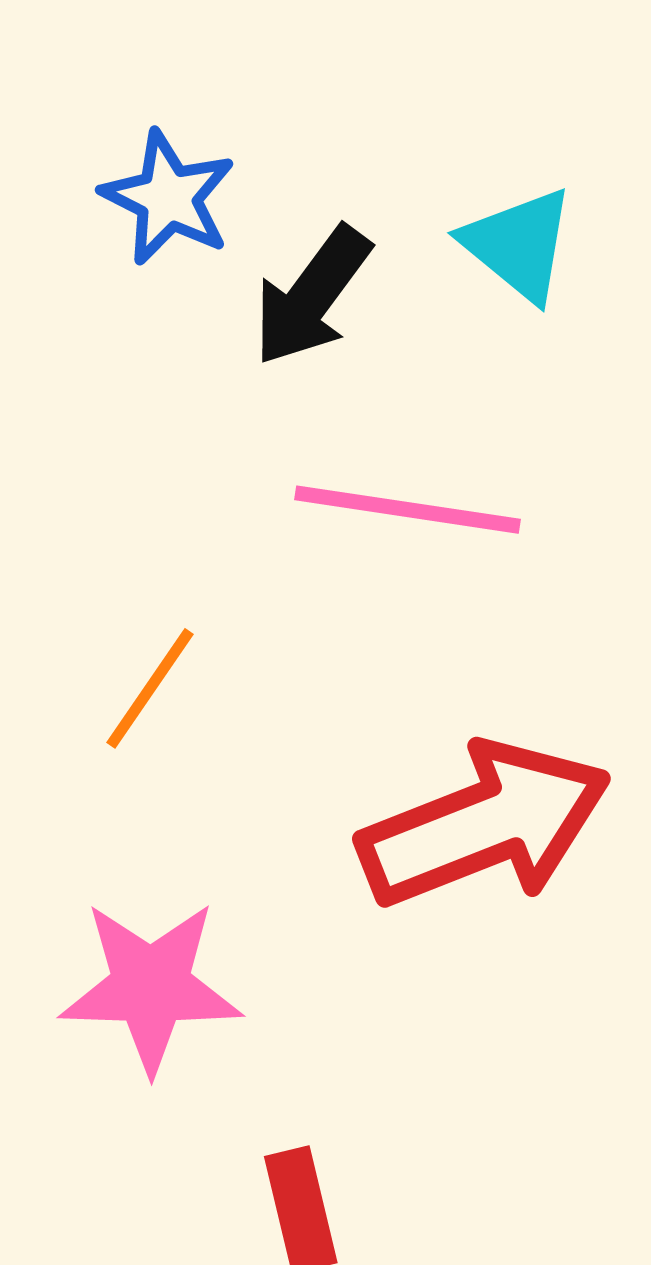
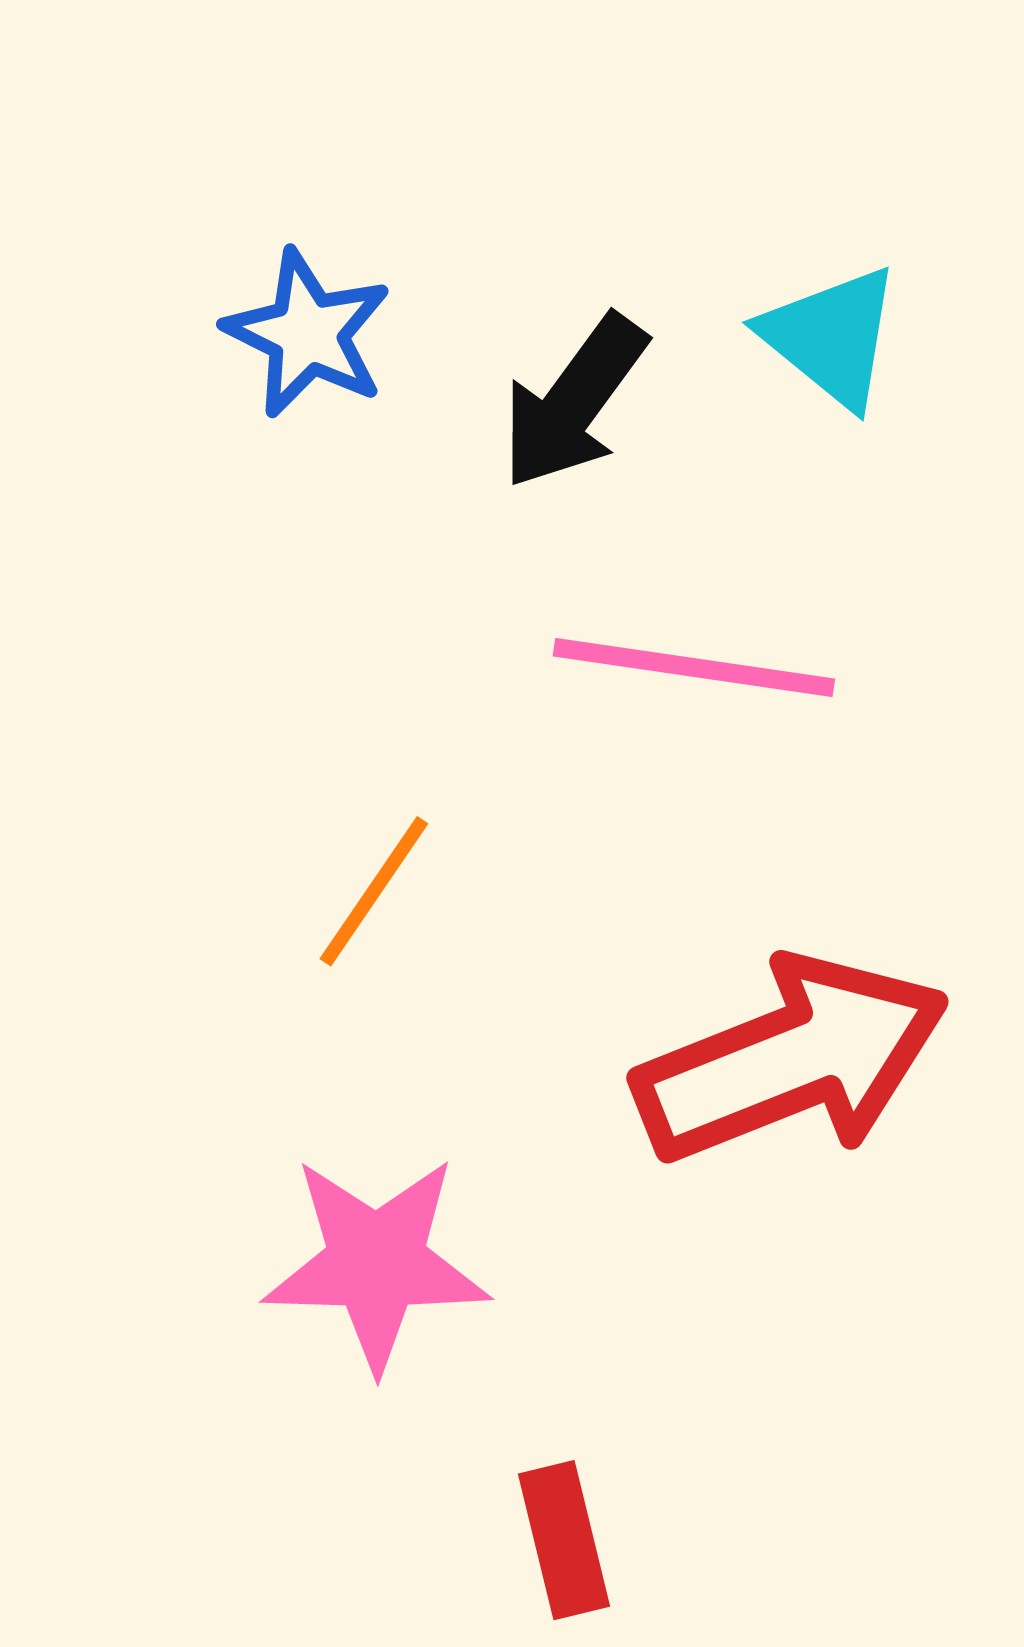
blue star: (168, 198) -> (308, 334), moved

